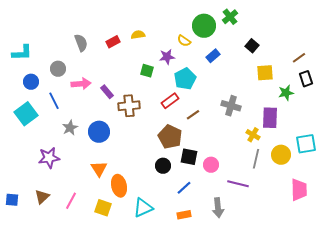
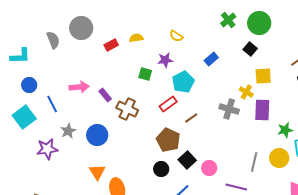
green circle: (204, 26) -> (259, 23), moved
yellow semicircle: (184, 41) -> (176, 36), moved
gray semicircle: (81, 43) -> (53, 40), moved
gray circle: (58, 69) -> (81, 28), moved, size x1.5
green star: (286, 93) -> (285, 130), moved
brown cross: (129, 106) -> (127, 109), turned 30
purple rectangle: (270, 118) -> (262, 110), moved
yellow cross: (253, 135) -> (246, 92), moved
black square: (189, 157) -> (187, 160), turned 36
purple star: (49, 158) -> (47, 149), moved

